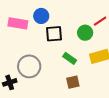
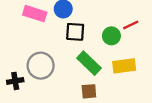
green rectangle: (70, 58) -> (89, 63), size x1.5

